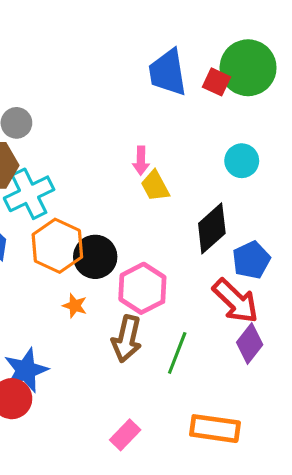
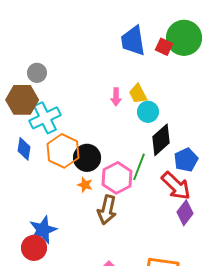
cyan circle: (242, 161) -> (148, 112), moved
yellow trapezoid: (155, 186) -> (138, 94), moved
orange star: (75, 306) -> (85, 185), moved
green line: (177, 353) -> (139, 167), moved

